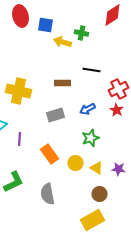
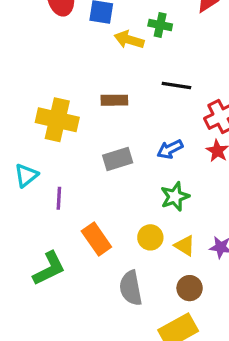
brown rectangle: (63, 83) -> (114, 100), moved
orange rectangle: (50, 154) -> (96, 239), moved
gray semicircle: (48, 194) -> (131, 288), moved

